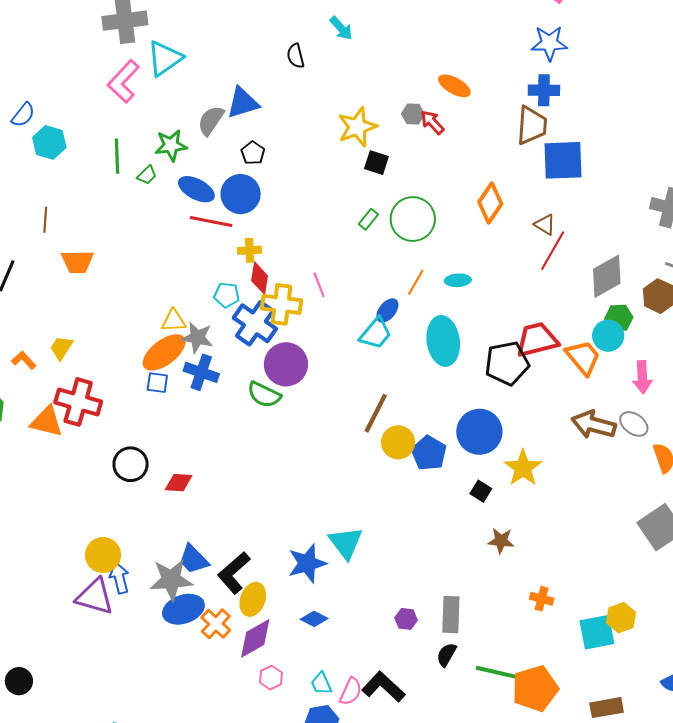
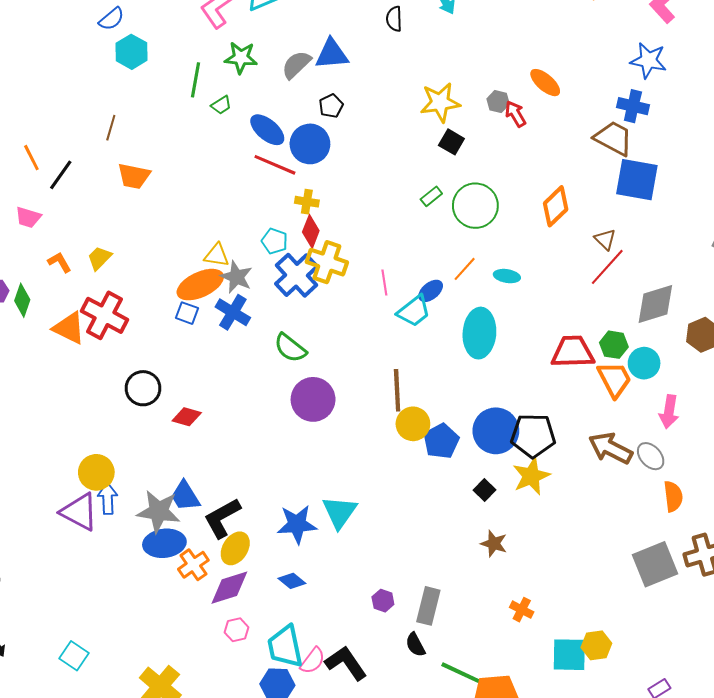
brown trapezoid: (532, 125) -> (613, 138), turned -78
green star: (171, 145) -> (241, 58), moved
pink line: (319, 285) -> (384, 283), moved
green hexagon: (619, 318) -> (614, 345), moved
black pentagon: (507, 363) -> (533, 436), moved
purple circle: (286, 364) -> (313, 399), moved
brown line: (376, 413) -> (397, 390), turned -42
black semicircle: (446, 655) -> (415, 645), turned -70
cyan trapezoid: (321, 684) -> (285, 647), size x1.8

